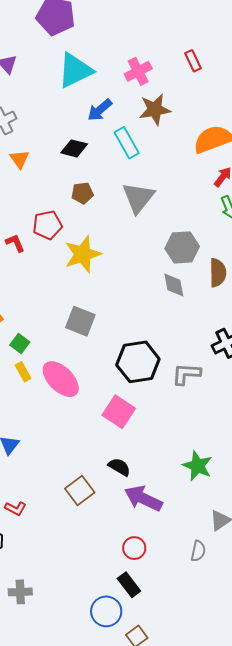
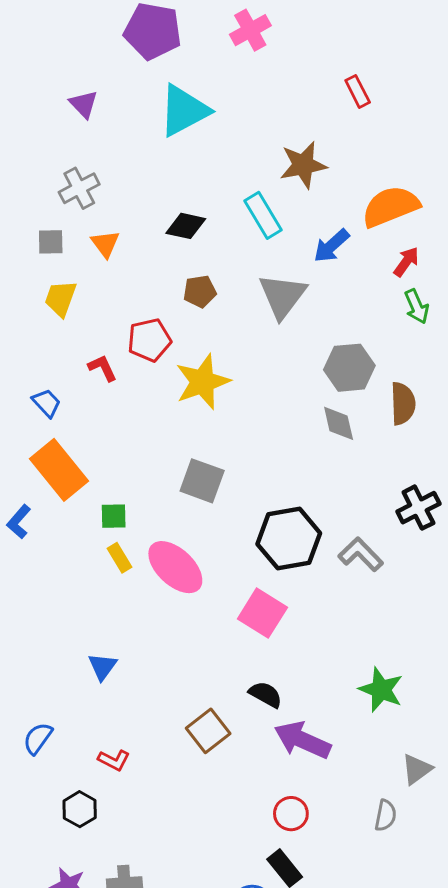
pink cross: (138, 71) -> (250, 30), moved
blue arrow: (100, 110) -> (331, 246), moved
green square: (20, 343) -> (114, 516), turned -36
gray L-shape: (186, 374) -> (361, 554), turned 44

